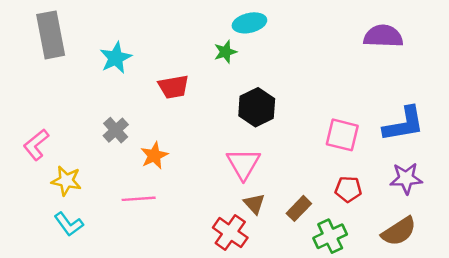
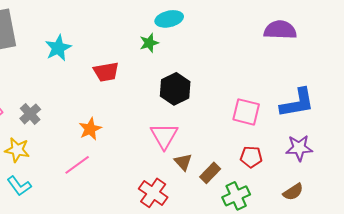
gray cross: (116, 130) -> (30, 114), moved
pink line: (139, 199) -> (77, 165), turned -32
brown triangle: (254, 204) -> (183, 162), moved
brown semicircle: (399, 231) -> (293, 192), size x0.7

